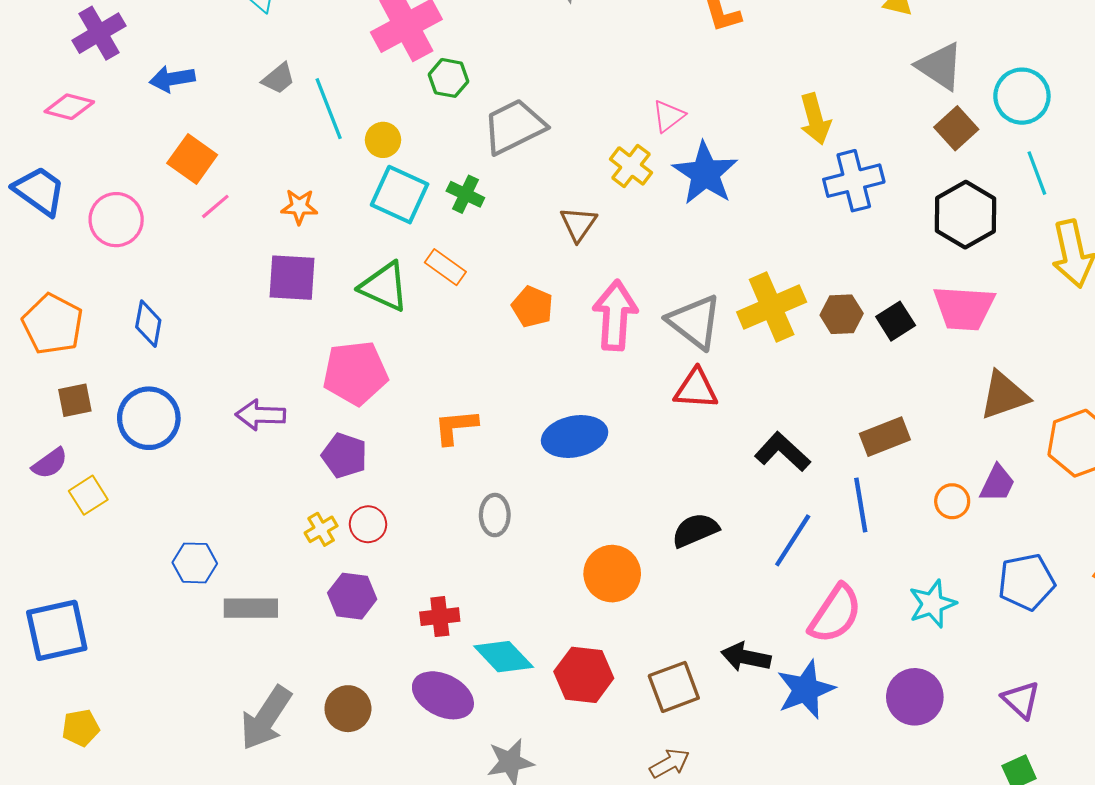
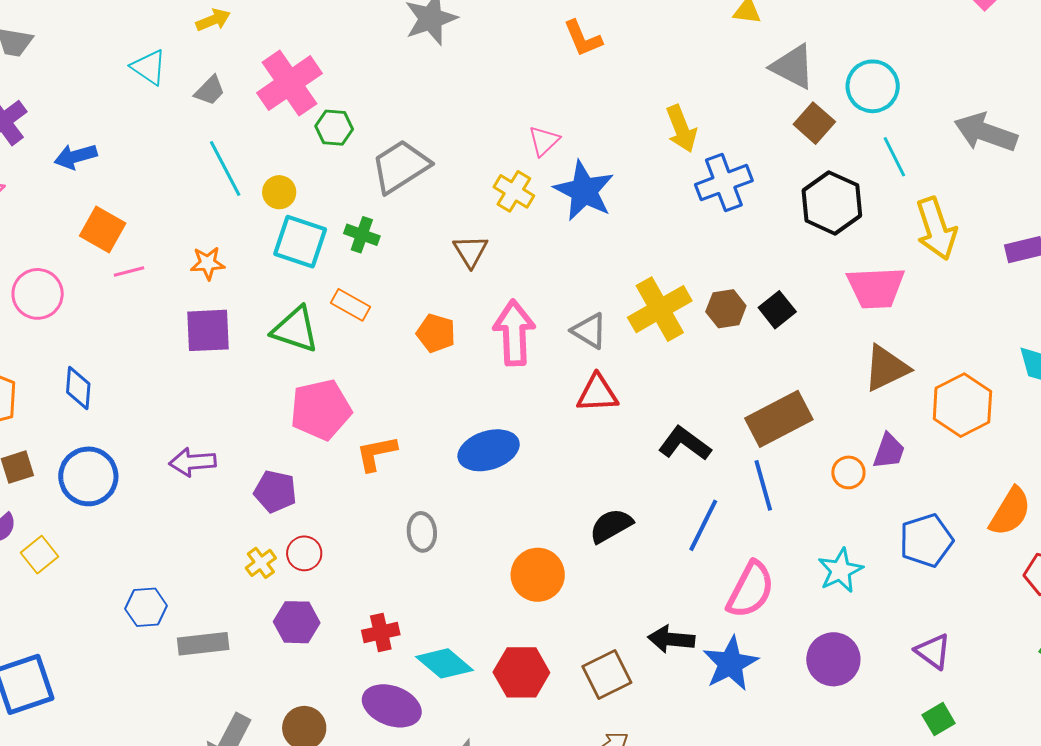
gray trapezoid: (278, 79) -> (210, 90), moved
pink line: (215, 206) -> (129, 272), turned 32
pink trapezoid: (964, 308) -> (876, 288), moved
gray triangle: (695, 322) -> (589, 331), size x0.7
pink pentagon: (355, 373) -> (321, 410), moved
brown rectangle: (885, 437) -> (779, 419), size x1.4

